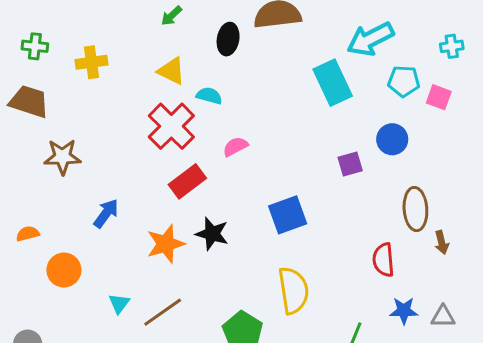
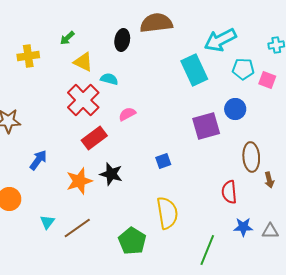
green arrow: (171, 16) -> (67, 38), moved
purple square: (350, 164) -> (206, 126), size x1.6
blue square: (288, 215) -> (163, 161), size x0.6

